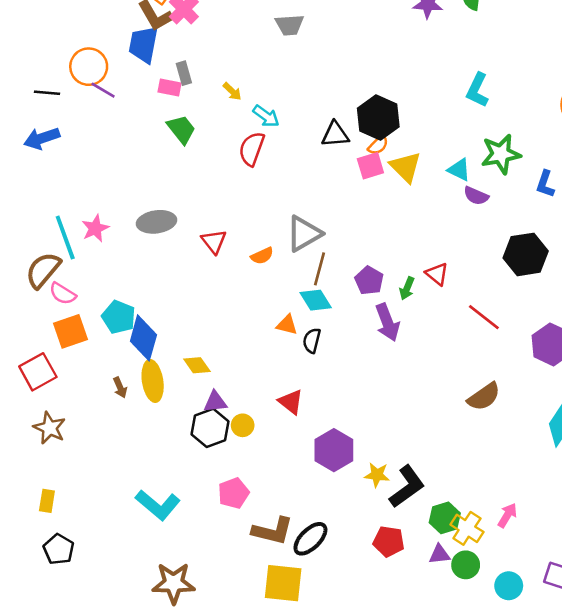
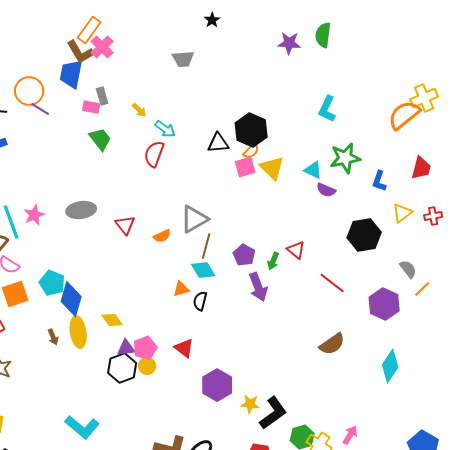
orange triangle: (287, 325) -> (181, 289), turned -30
pink pentagon: (233, 493) -> (145, 348), moved

